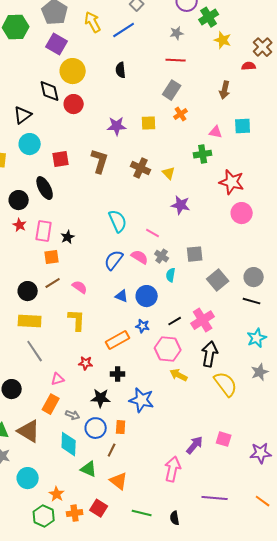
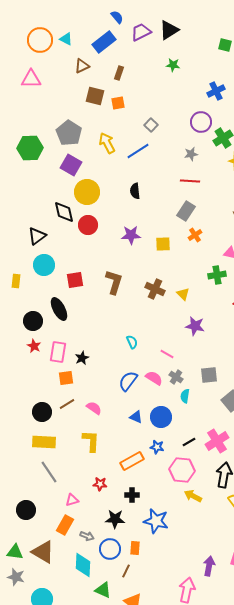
purple star: (117, 126) -> (131, 235), moved
cyan semicircle: (118, 221) -> (132, 342), size x0.6
purple arrow: (195, 445) -> (209, 566), turned -30

